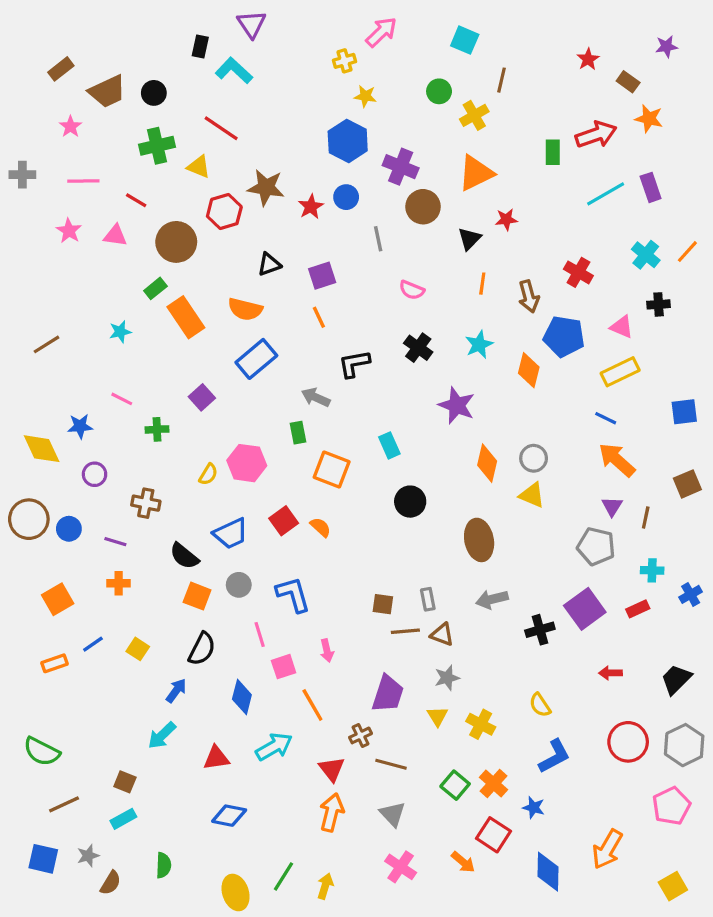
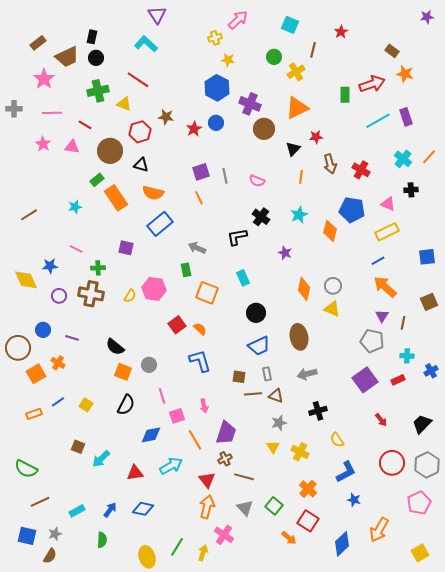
black rectangle: (200, 46) -> (92, 37), moved
purple star: (667, 46) -> (427, 17), moved
red star: (588, 59) -> (341, 32), moved
pink star: (70, 127) -> (44, 79), size x1.5
brown star: (266, 187) -> (166, 117), size x0.7
gray line: (378, 239) -> (225, 176), moved
black triangle: (269, 264) -> (141, 165), moved, turned 35
brown arrow: (529, 296) -> (330, 164), moved
black L-shape: (354, 364) -> (237, 237), moved
purple square: (202, 397) -> (126, 248), turned -35
purple star: (457, 405) -> (285, 253), size x0.6
blue line: (606, 418) -> (378, 261), turned -56
brown cross: (146, 503) -> (91, 294), moved, size x1.4
brown circle: (29, 519) -> (18, 348), moved
blue trapezoid: (231, 534) -> (259, 346), moved
orange cross: (119, 583) -> (58, 363), moved, turned 32
blue L-shape: (293, 594) -> (200, 361), moved
black cross: (540, 630) -> (318, 411), moved
red arrow: (610, 673) -> (381, 420), turned -128
blue arrow: (176, 691) -> (110, 510), moved
purple trapezoid: (388, 694) -> (226, 433), moved
blue diamond: (242, 697) -> (151, 435), turned 65
brown square: (125, 782) -> (78, 447), moved
green square: (455, 785) -> (274, 506), moved
blue star: (534, 808) -> (354, 500), moved
pink cross: (401, 867) -> (224, 535), moved
blue diamond: (548, 872) -> (342, 544), turned 45
brown semicircle: (111, 883) -> (50, 556), moved

